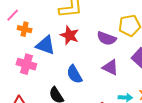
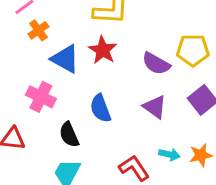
orange cross: (25, 29) -> (38, 30), turned 32
pink cross: (26, 64) -> (41, 97), moved

